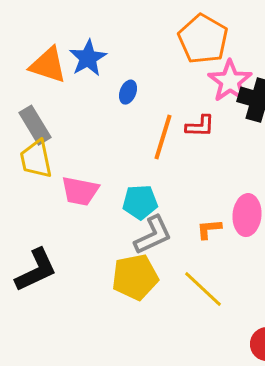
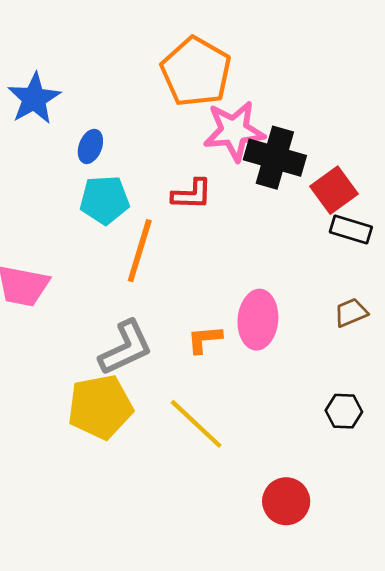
pink star: (230, 81) -> (234, 131), turned 30
orange line: (163, 137) -> (140, 251), moved
cyan pentagon: (140, 202) -> (104, 200), moved

